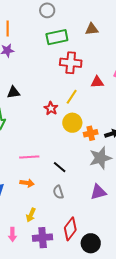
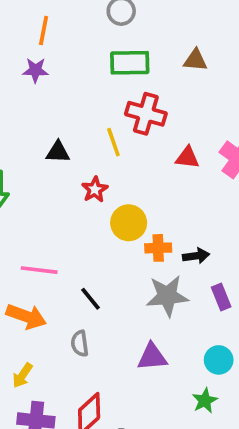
black triangle: (13, 92) -> (58, 152), moved
yellow line: (72, 97) -> (113, 142), moved, turned -63
orange arrow: (27, 183) -> (26, 316), size x1.5

